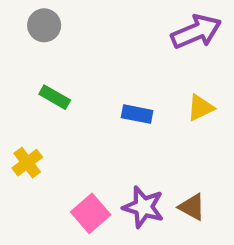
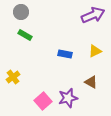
green rectangle: (55, 97) -> (25, 35), moved
purple star: (143, 207) -> (68, 98), turned -30
brown triangle: (192, 207) -> (91, 82), moved

